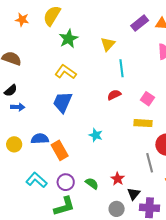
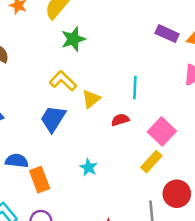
purple rectangle: (140, 23) -> (167, 34), turned 54
yellow triangle: (108, 44) -> (91, 99), moved
pink square: (147, 99) -> (162, 131), size x1.5
yellow rectangle: (143, 123) -> (151, 162), turned -60

